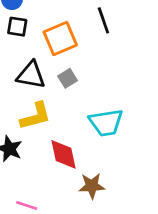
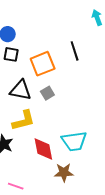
cyan trapezoid: (106, 123) -> (74, 141), moved

